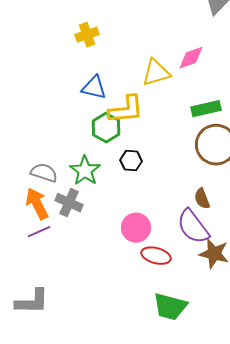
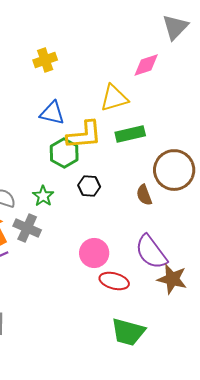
pink diamond: (191, 58) -> (146, 65), moved
green rectangle: (206, 109) -> (130, 134), moved
green star: (85, 171) -> (43, 196), size x0.7
brown semicircle: (202, 199) -> (144, 195), moved

